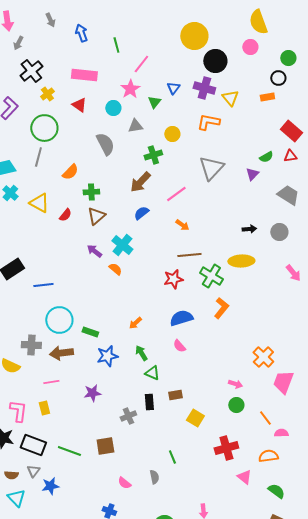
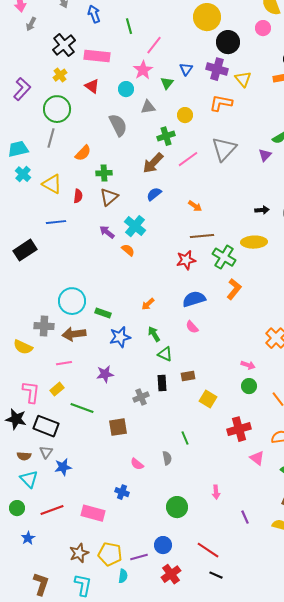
black cross: (31, 71) -> (64, 45), moved
pink line: (176, 194) -> (188, 159), moved
red semicircle: (65, 215) -> (78, 196), turned -32
blue line: (43, 285) -> (56, 222), moved
yellow rectangle: (44, 408) -> (57, 389), turned 64
green line: (69, 451) -> (82, 408), moved

